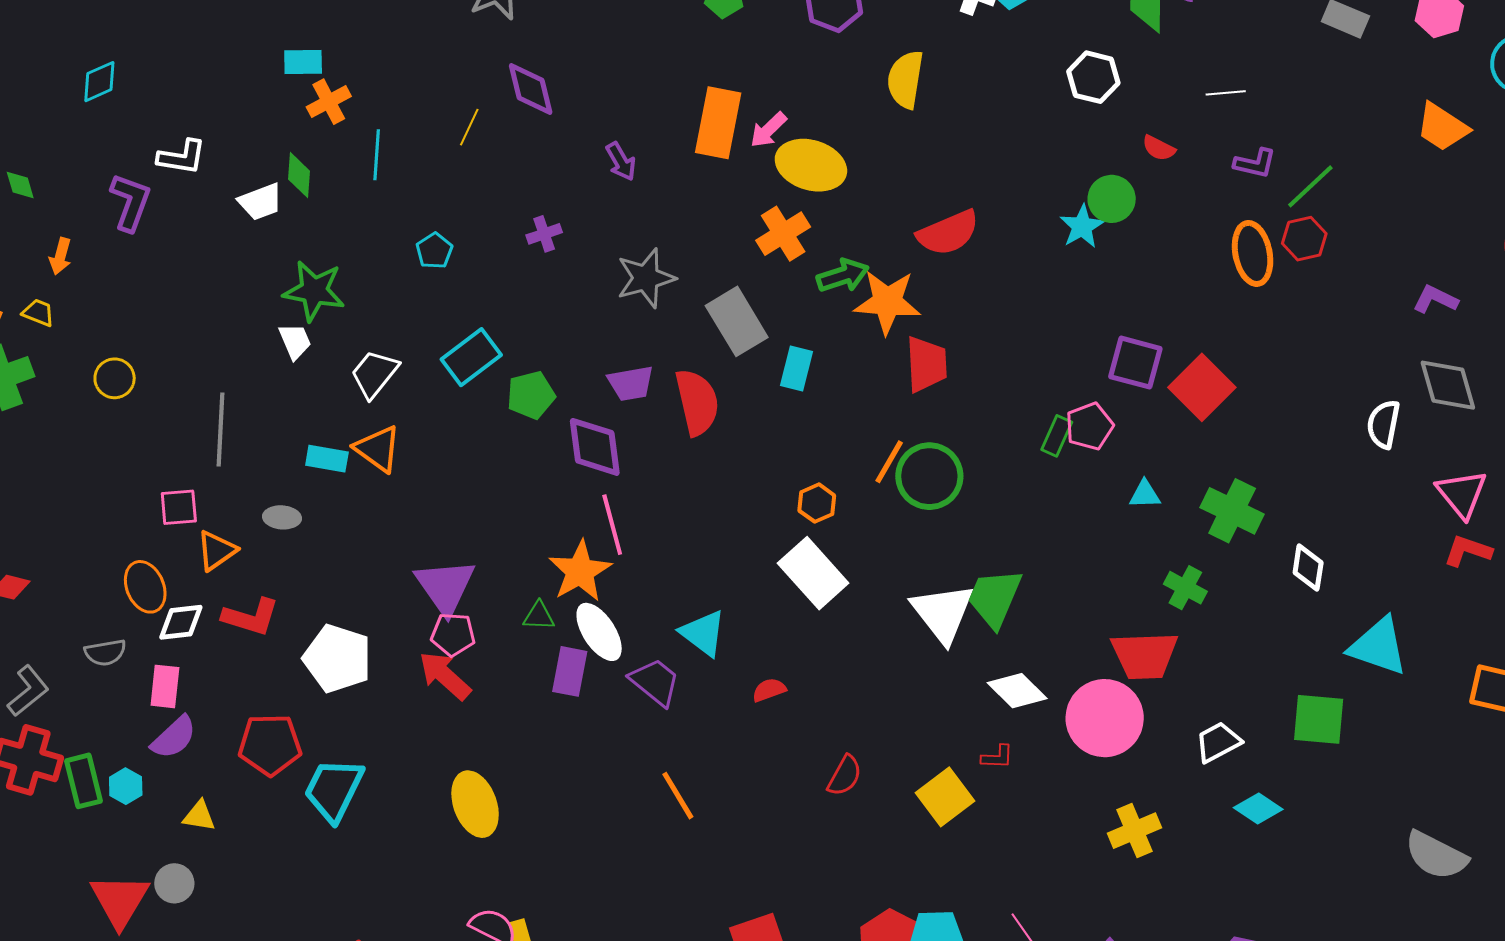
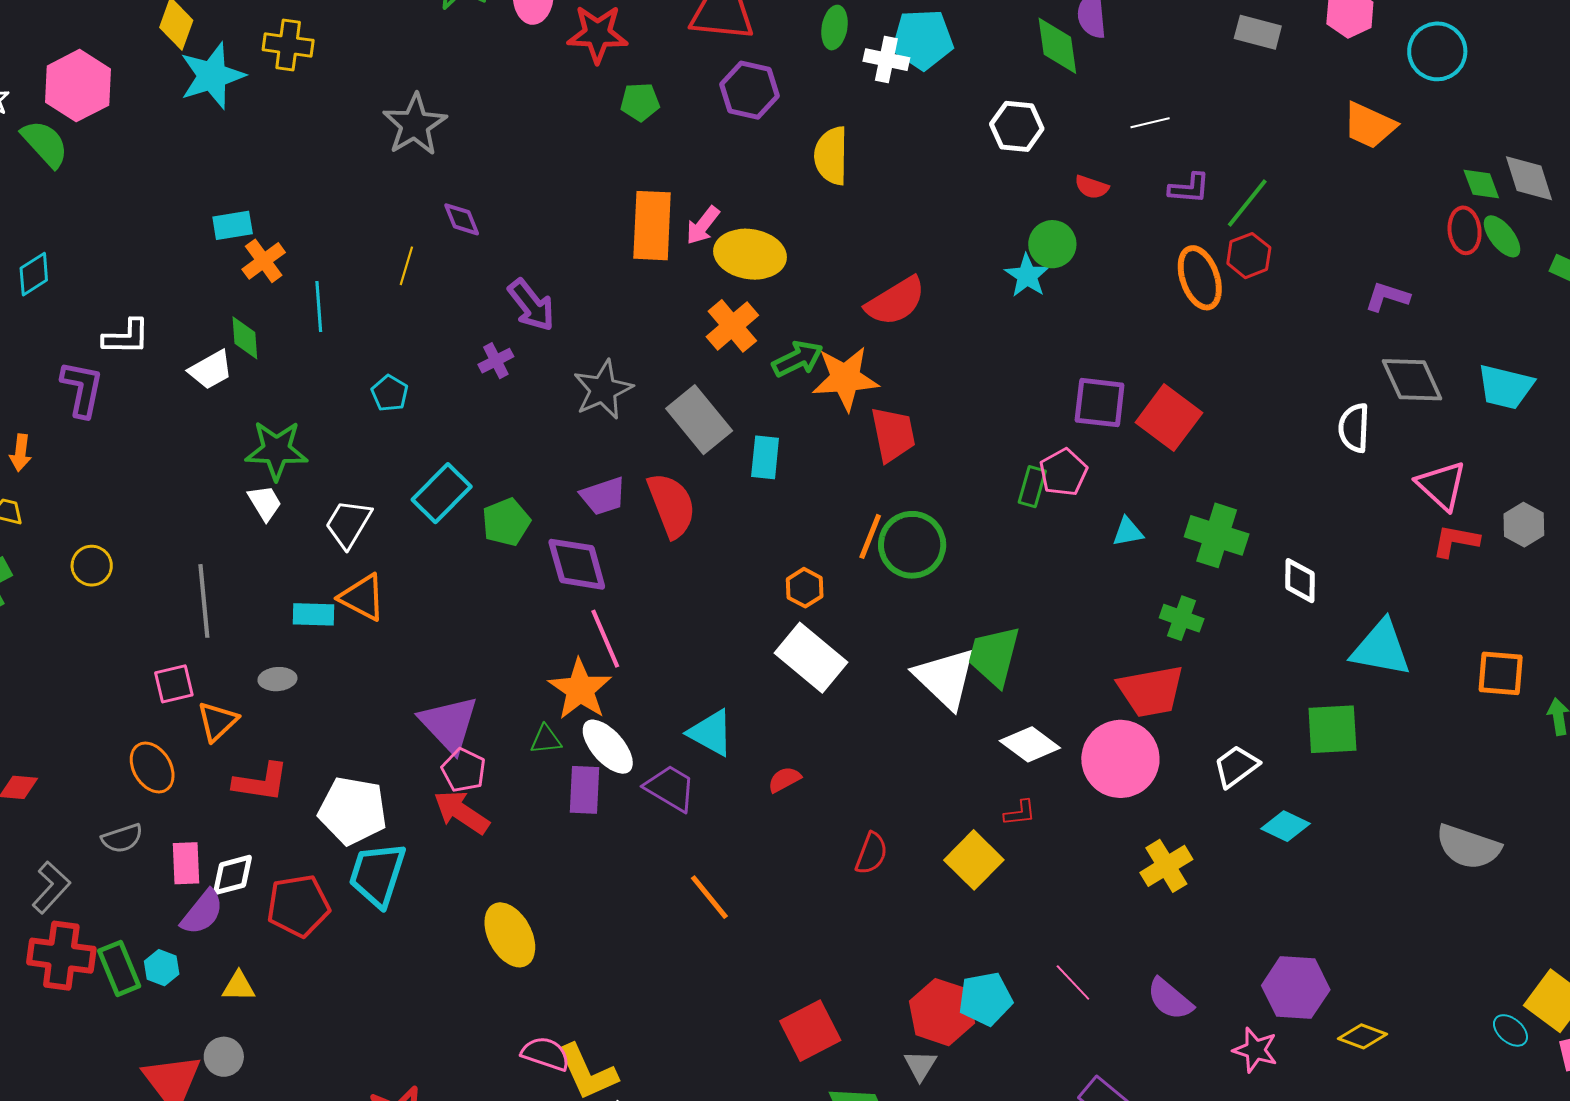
purple diamond: (531, 89) -> (462, 219), size x0.7
purple arrow: (621, 161) -> (531, 305), moved, size x1.4
white diamond: (181, 622) -> (233, 875), moved
pink pentagon: (453, 634) -> (464, 770), turned 30
cyan trapezoid: (334, 790) -> (377, 875), moved

